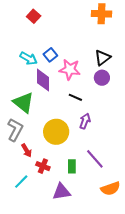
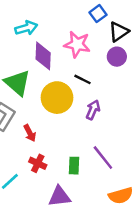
blue square: (50, 55) -> (98, 14), moved
cyan arrow: (28, 58) -> (26, 28), turned -48
yellow circle: (56, 132) -> (57, 98), moved
red arrow: (27, 150) -> (30, 133), moved

